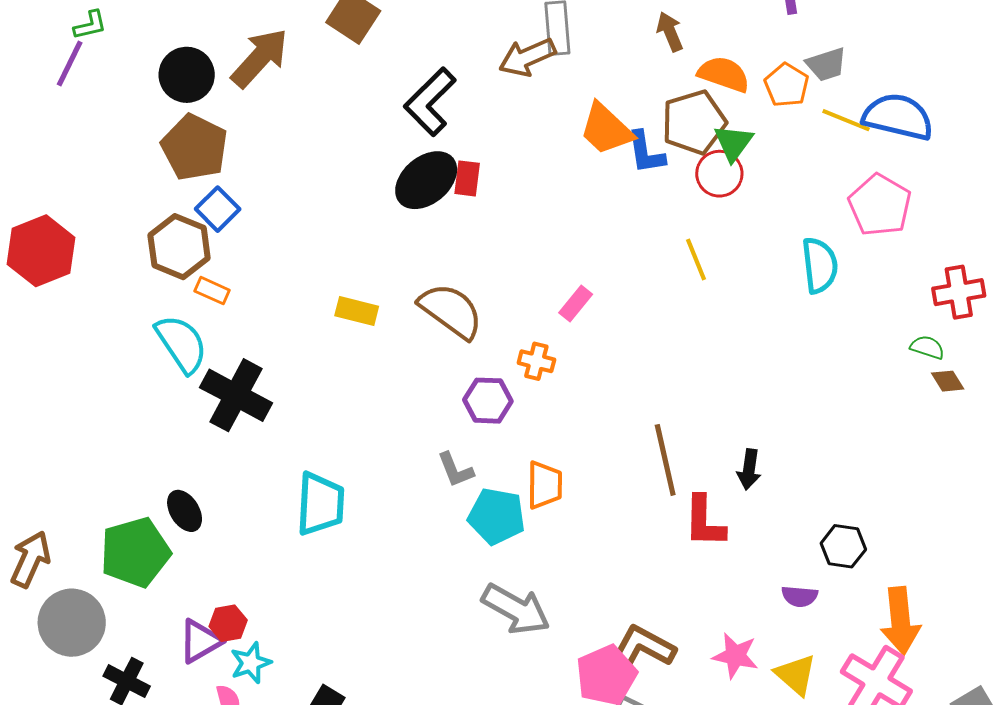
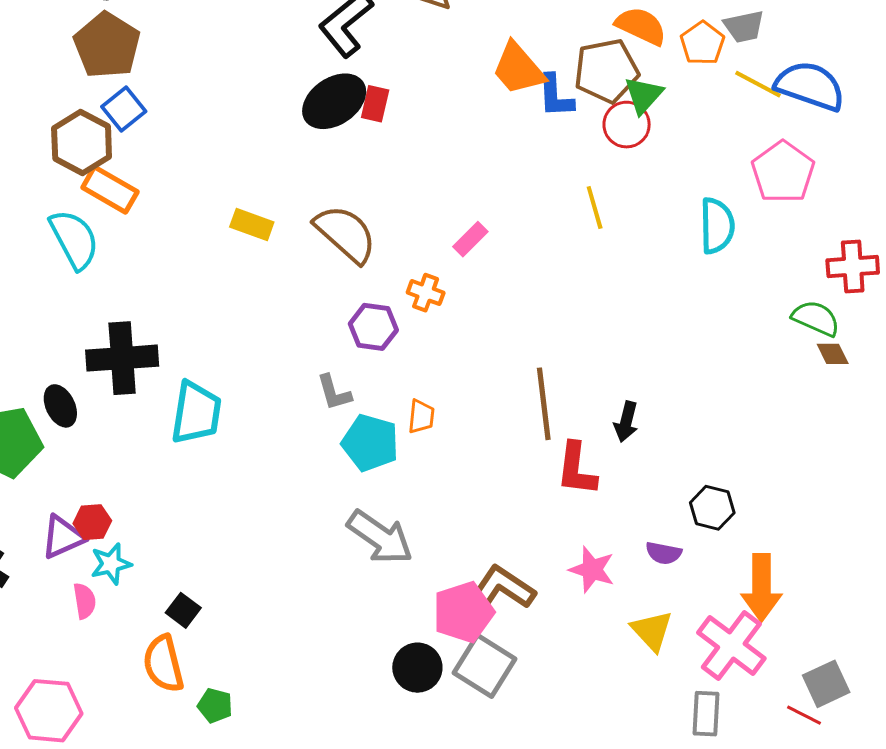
orange rectangle: (212, 291) -> (110, 190), size x1.6
green semicircle: (927, 347) -> (816, 318), size x1.4
black cross: (236, 395) -> (122, 358), moved, turned -38
orange trapezoid: (545, 485) -> (421, 417), size x0.7
pink star: (735, 656) -> (592, 570), moved

